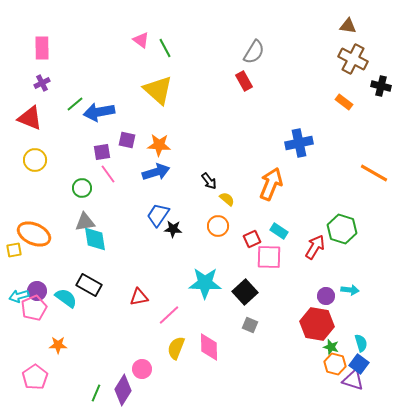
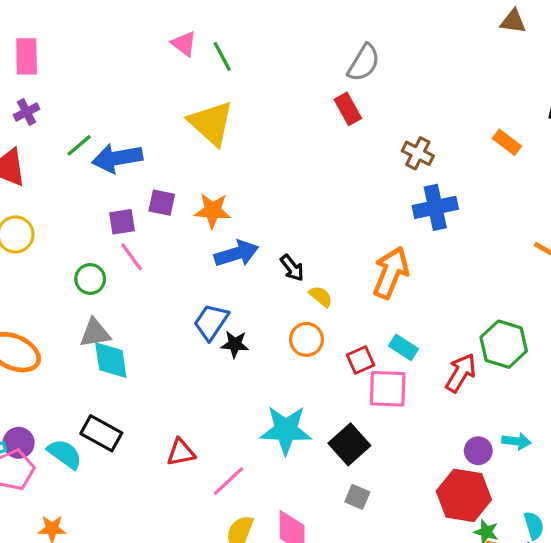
brown cross: (353, 59) -> (418, 153), moved, size x0.7
blue arrow: (156, 172) -> (236, 254), moved

